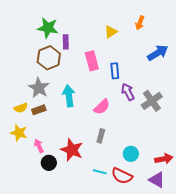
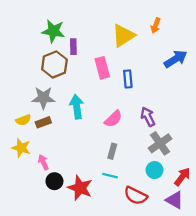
yellow triangle: (111, 32) -> (123, 36), size x1.6
gray star: (39, 88) -> (43, 98), turned -30
purple arrow: (128, 92) -> (148, 117), moved
gray cross: (152, 101) -> (160, 143), moved
red star: (72, 150) -> (80, 188), moved
cyan circle: (131, 154) -> (154, 170), moved
red arrow: (164, 159) -> (182, 177), turned -42
cyan line: (100, 172) -> (110, 176), moved

